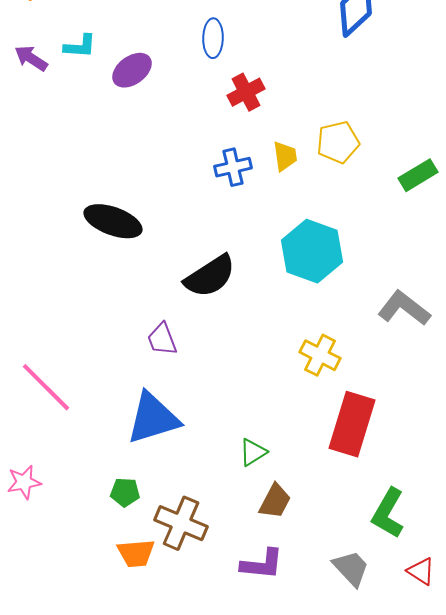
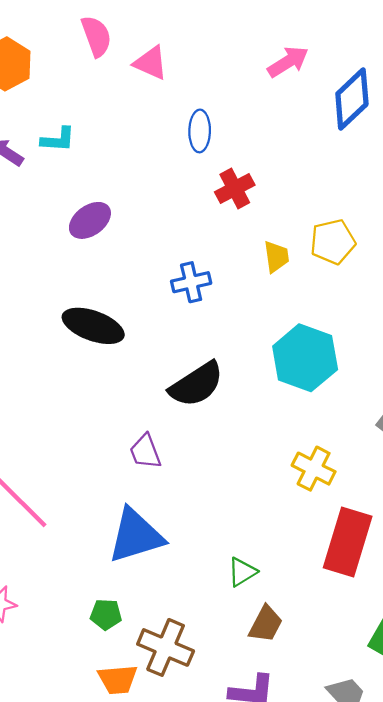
purple ellipse: (132, 70) -> (90, 220), moved
blue cross: (233, 167) -> (191, 282), moved

